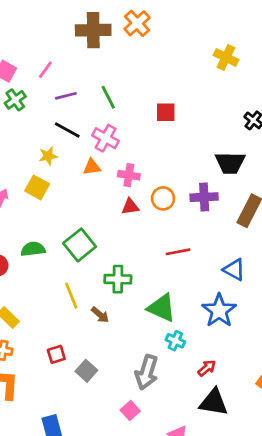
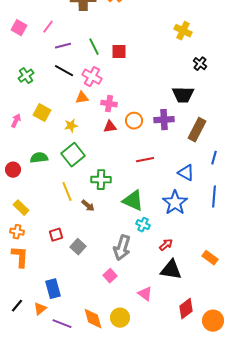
yellow cross: (226, 57) -> (183, 31), moved
green cross: (15, 100) -> (26, 76), moved
red square: (166, 112) -> (119, 52), moved
yellow star: (48, 156) -> (71, 126), moved

